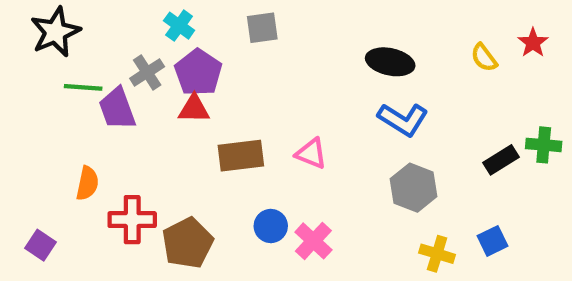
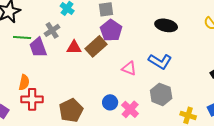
purple pentagon: (198, 72) -> (111, 30), moved
blue L-shape: (403, 119) -> (160, 61), moved
brown rectangle: (241, 156) -> (96, 46), moved, turned -35
gray hexagon: (414, 188) -> (161, 94), moved
red cross: (132, 220) -> (32, 99), moved

